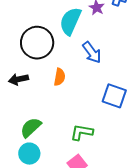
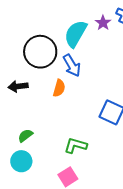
blue arrow: (92, 52) -> (72, 65), moved
green semicircle: (31, 128) -> (25, 136), size x0.7

